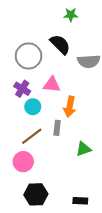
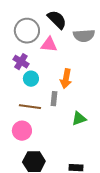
pink triangle: (52, 85) -> (49, 45), moved
brown line: (32, 136) -> (30, 107), turned 45

